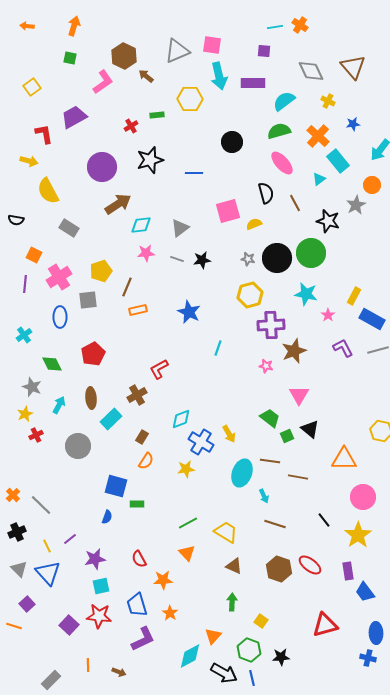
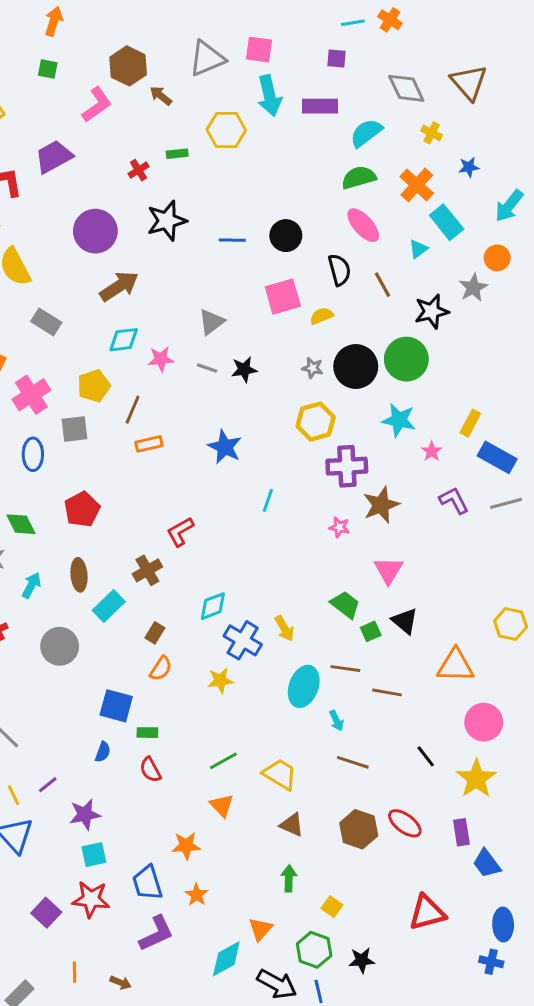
black circle: (232, 142) -> (286, 236), moved
black star: (328, 221) -> (432, 311), turned -30
cyan diamond: (141, 225) -> (124, 340), moved
red semicircle: (139, 559) -> (150, 770), moved

